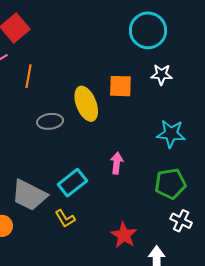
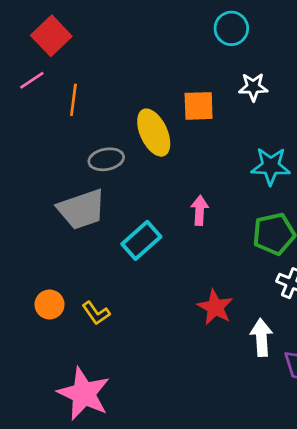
cyan circle: (148, 30) -> (231, 28), size x0.7
gray trapezoid: (29, 195) -> (81, 209), moved, turned -42
yellow L-shape: (65, 219) -> (96, 313), moved

